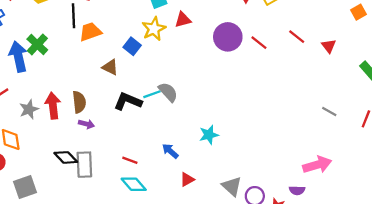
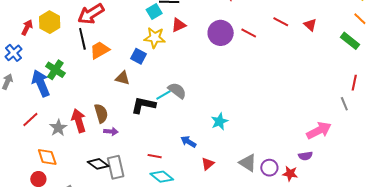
yellow star: (154, 29) -> (155, 38), turned -30
gray line: (329, 112) -> (344, 104), moved, turned 48

